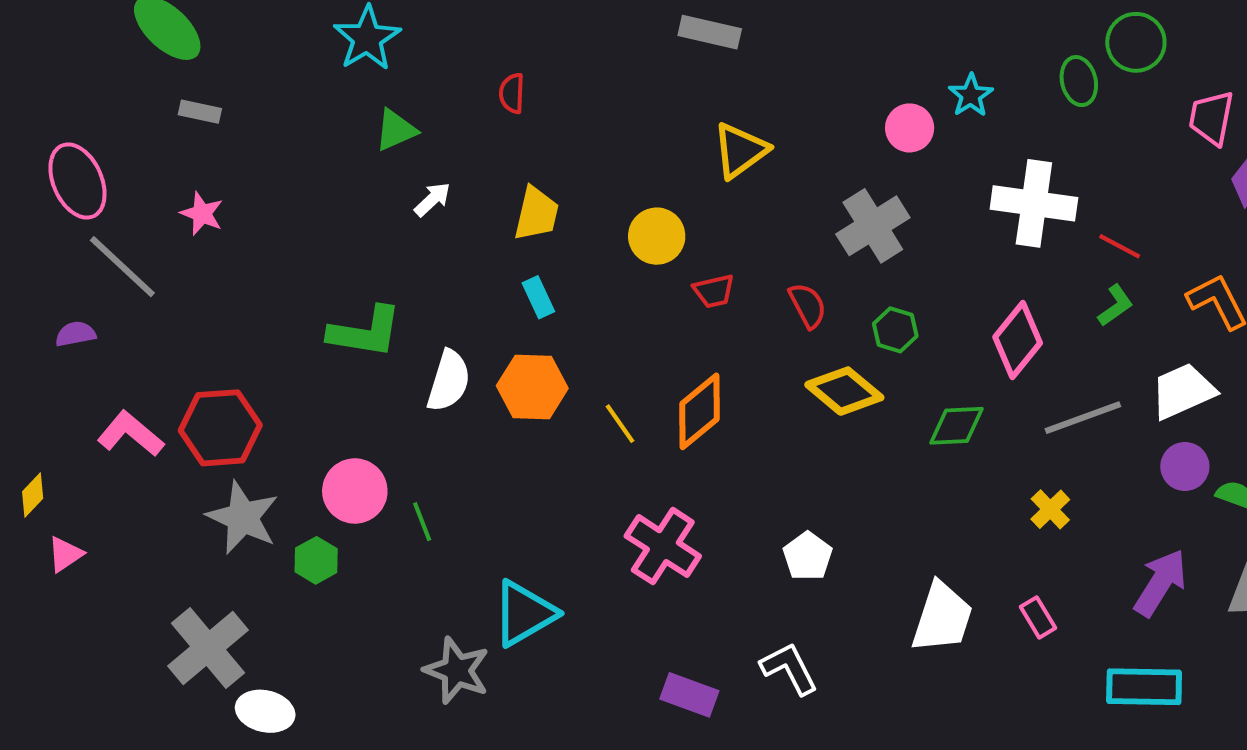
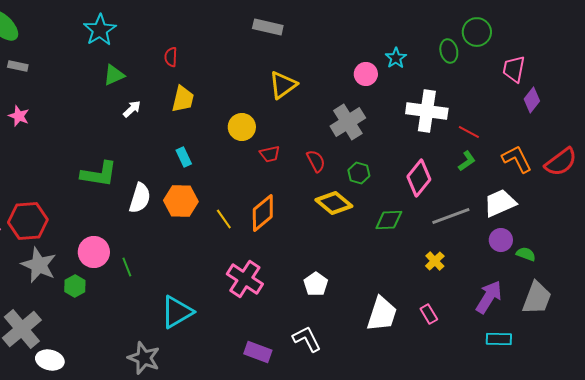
yellow trapezoid: (536, 214) -> (183, 99), moved
gray star: (457, 670) -> (144, 358), moved
cyan rectangle: (1144, 687) -> (499, 339), moved, size x0.7

